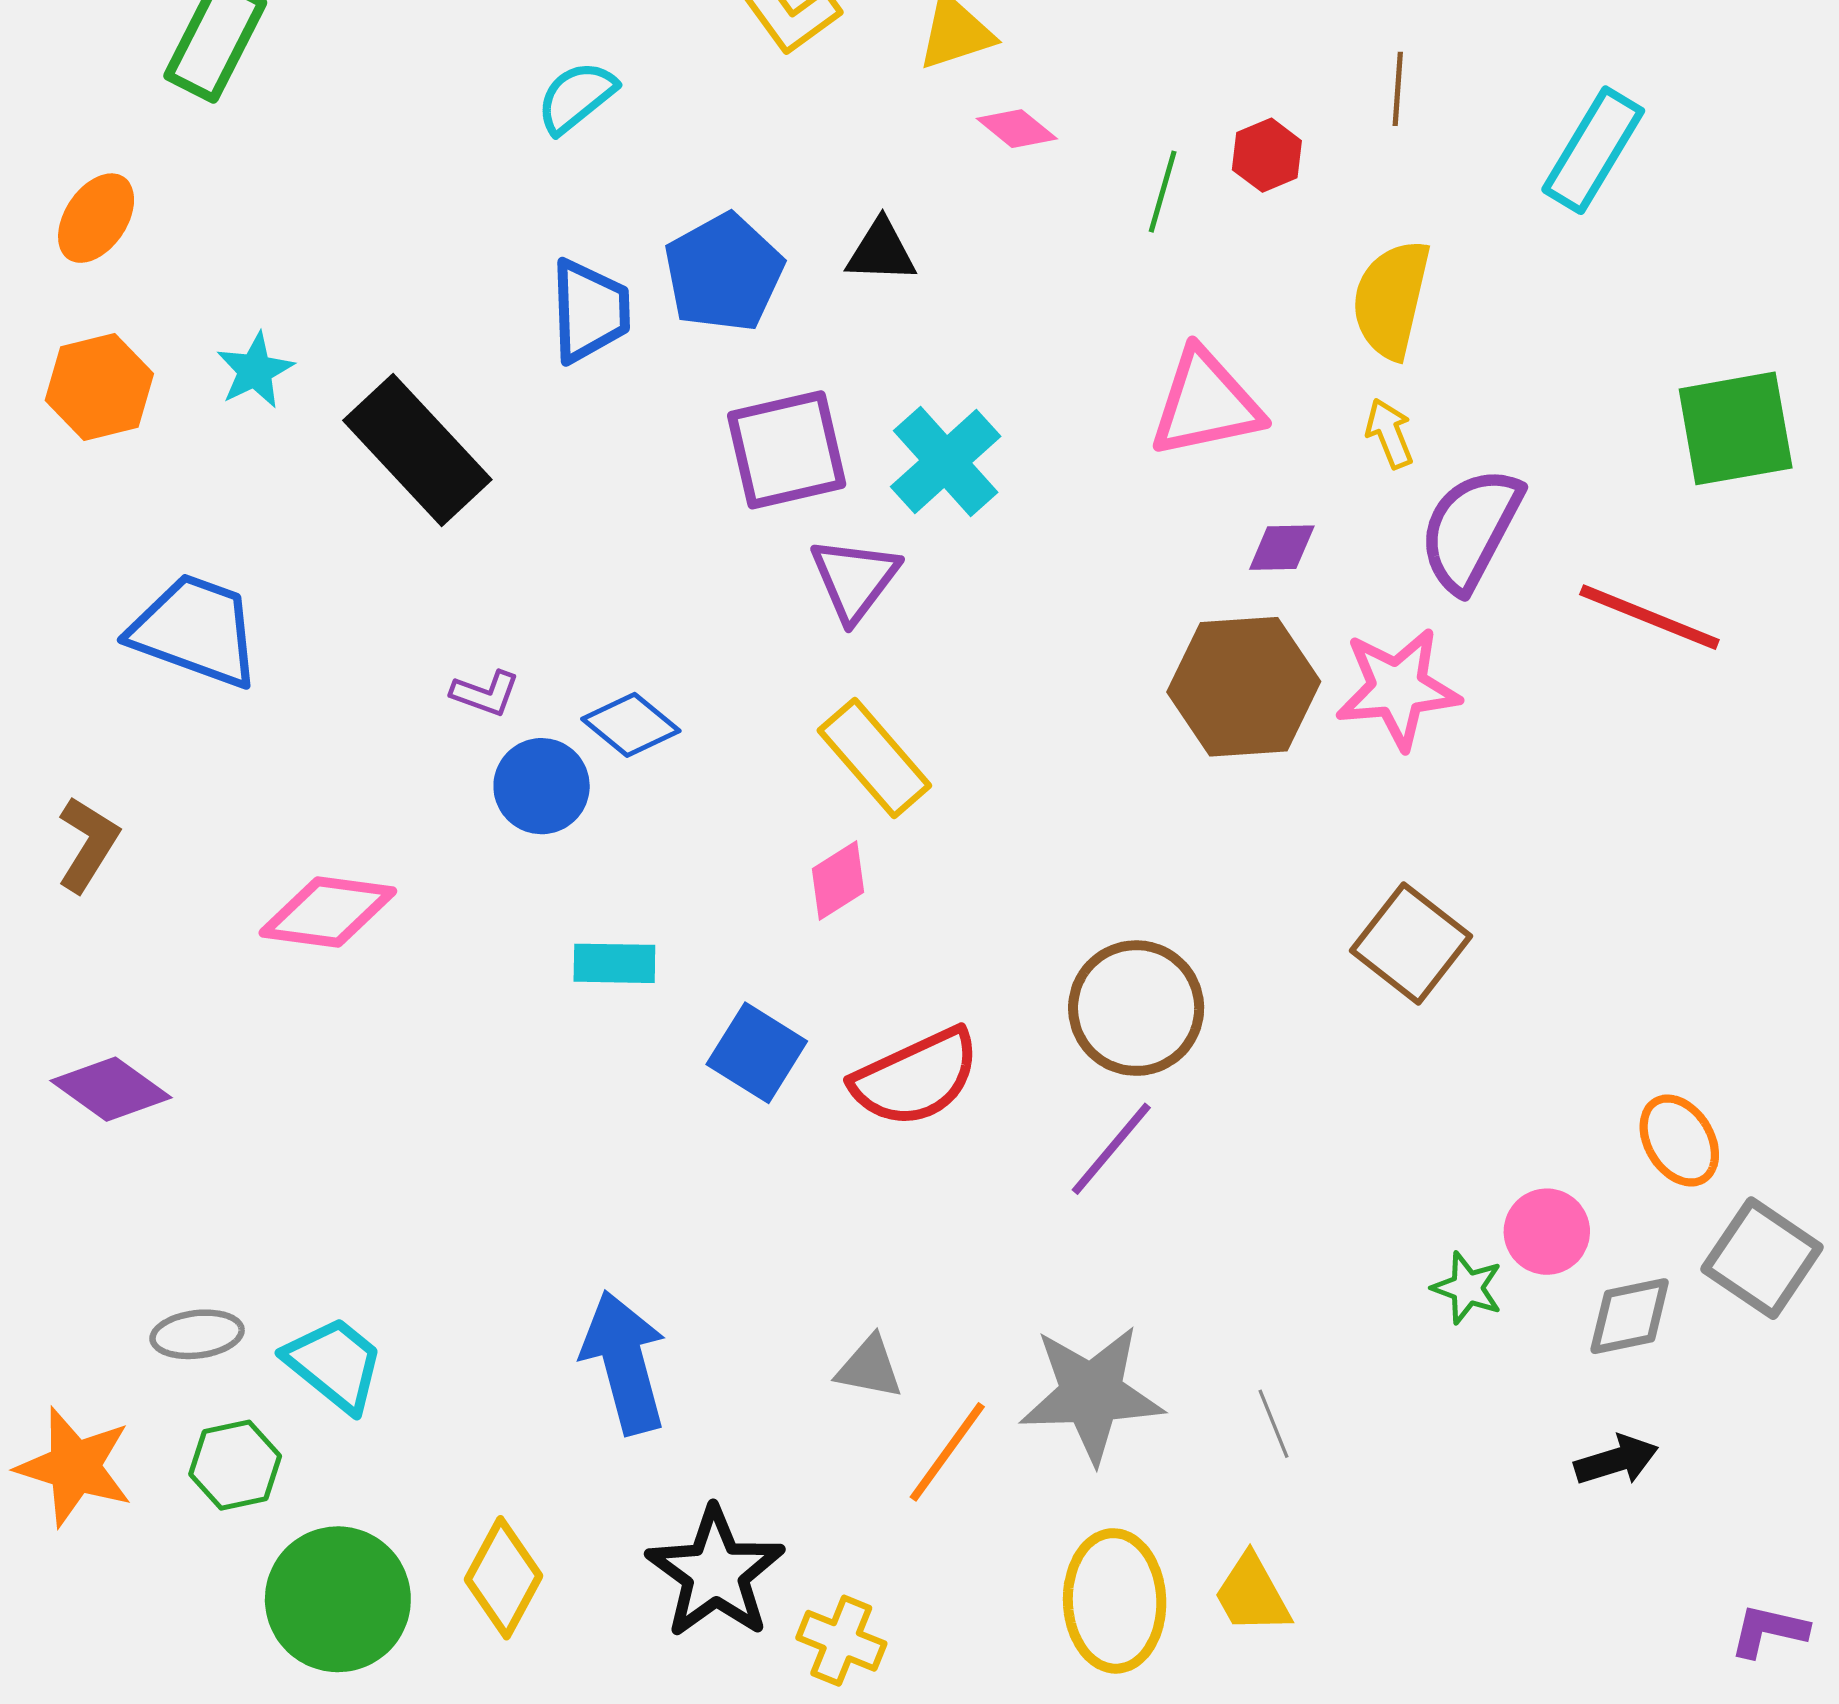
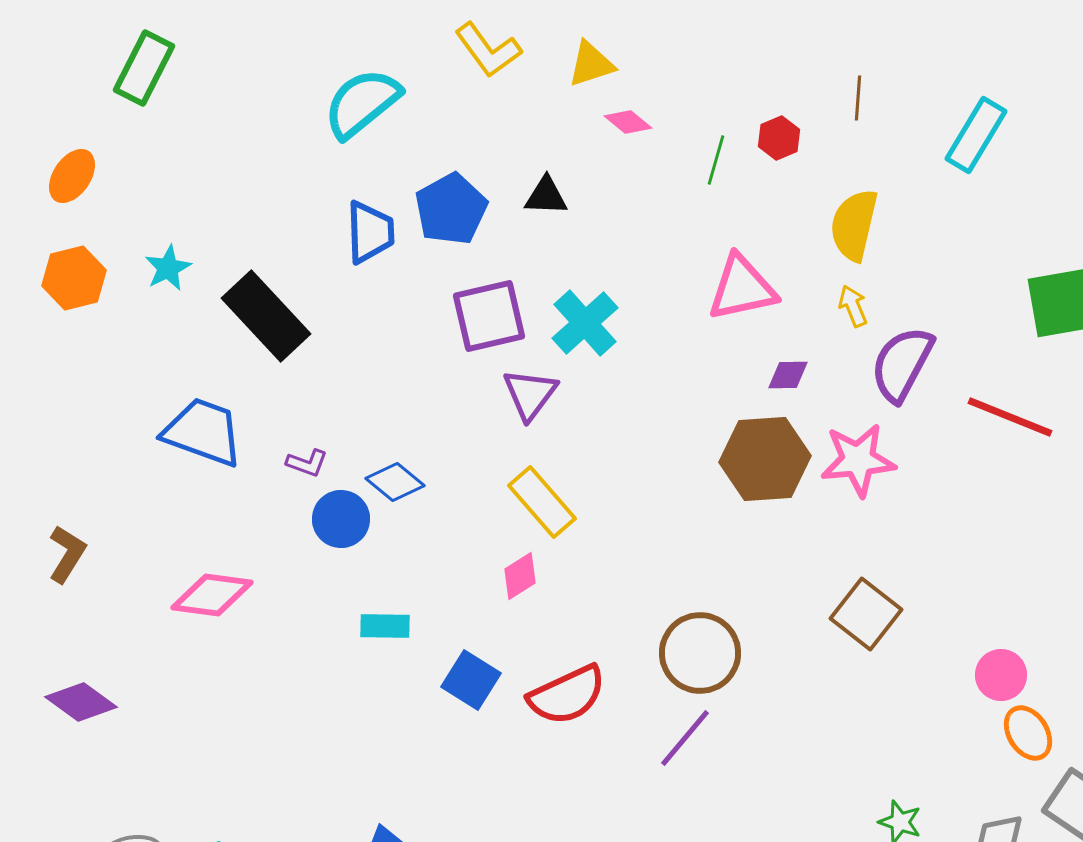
cyan semicircle: (576, 97) -> (362, 103), size x1.6
blue trapezoid: (195, 630) -> (203, 432), moved
pink circle: (1547, 1232) -> (1001, 675), moved

